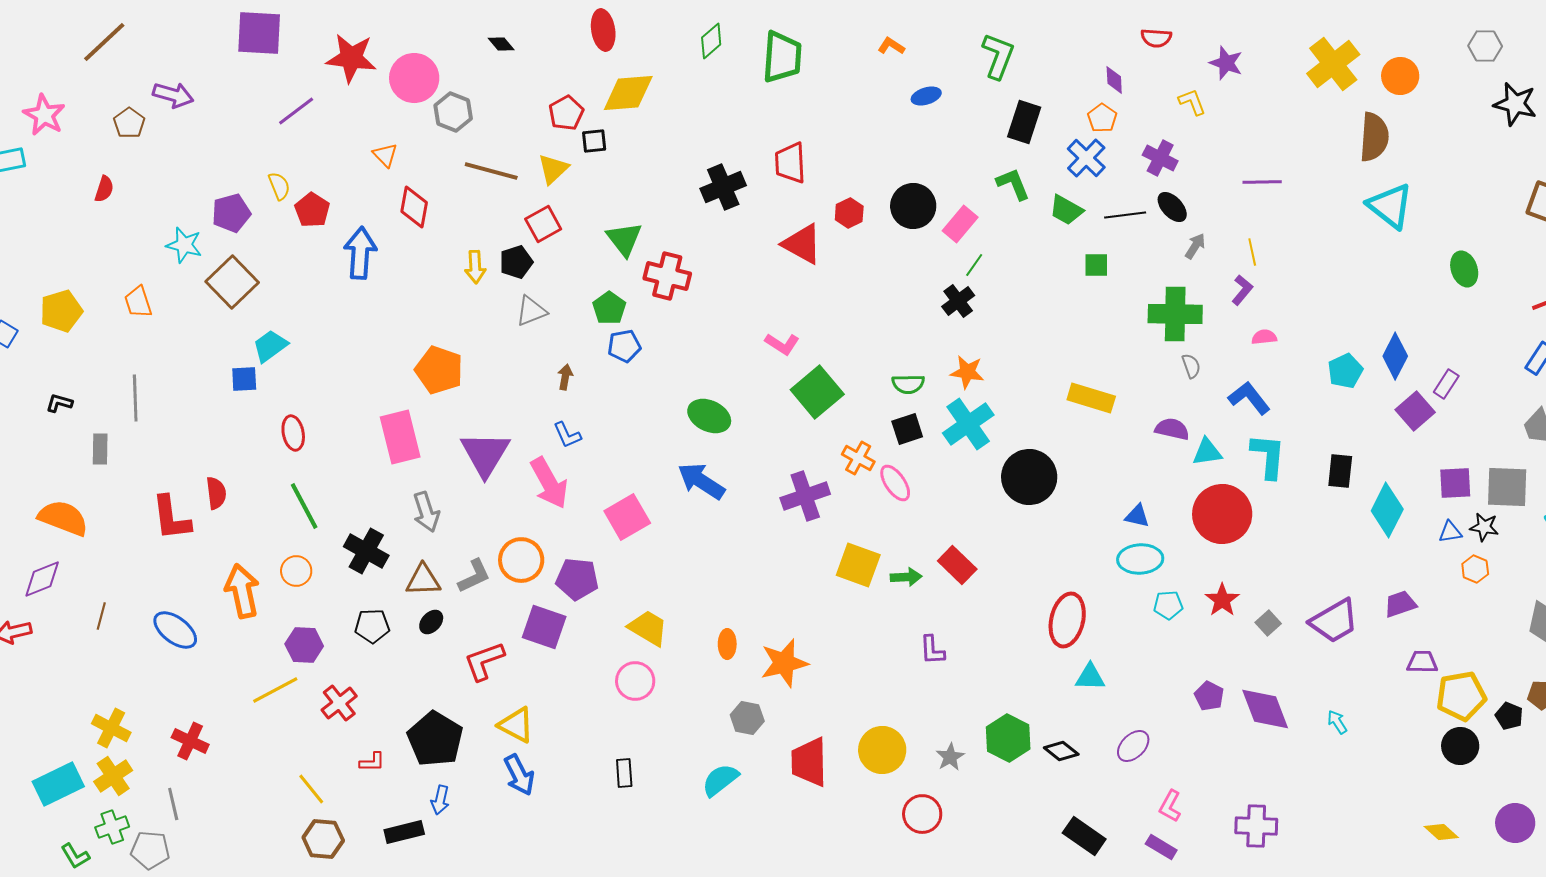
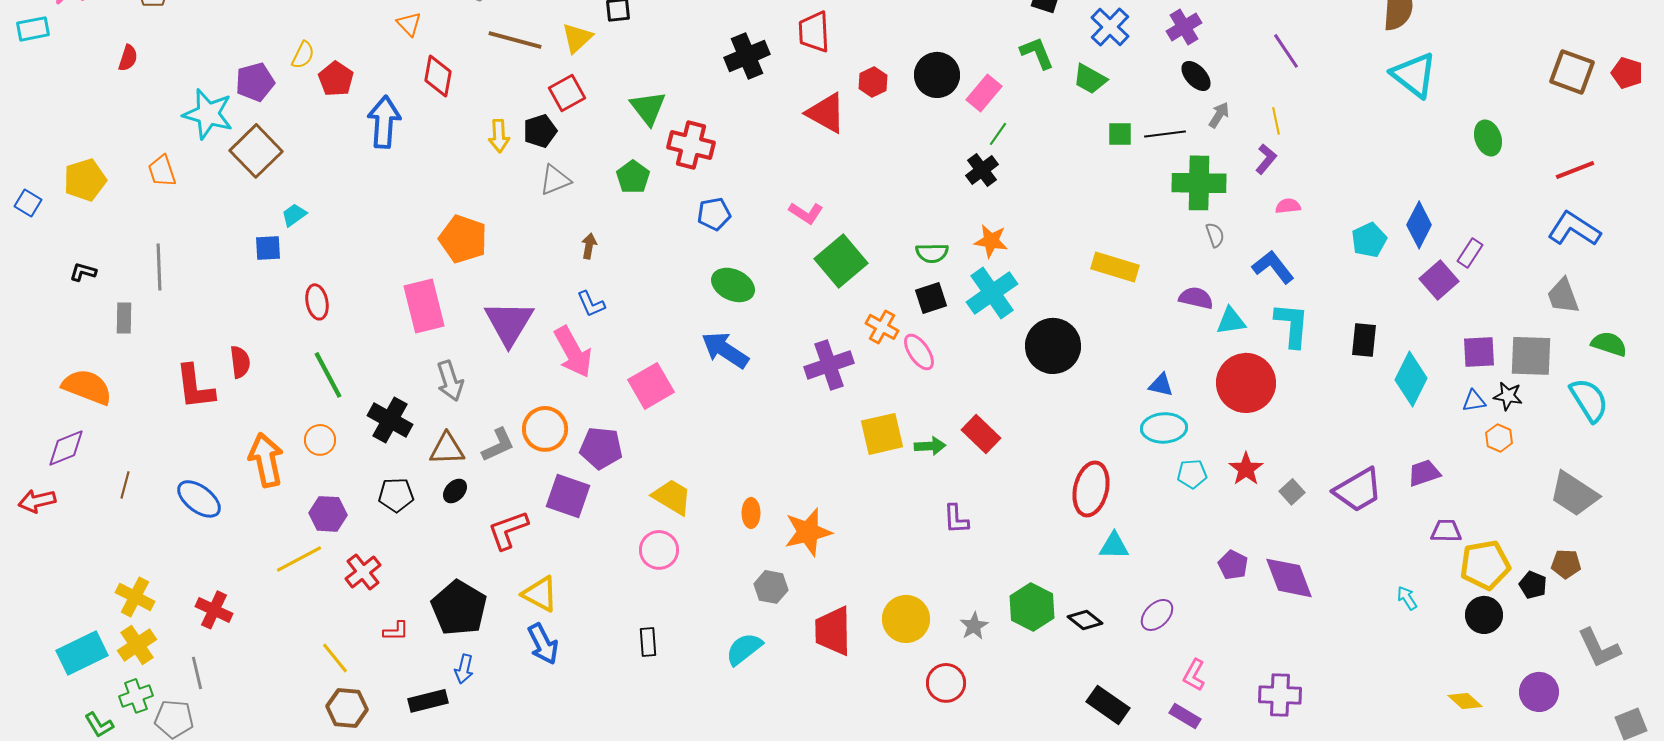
purple cross: (1160, 158) -> (1184, 27), turned 32
purple line: (1262, 182) -> (1286, 51), turned 57
yellow semicircle: (279, 186) -> (303, 55), turned 48
black line: (1125, 215) -> (1165, 134), moved
cyan star: (184, 245) -> (208, 114), size x1.4
cyan trapezoid: (270, 346) -> (294, 215), size x0.7
blue pentagon: (624, 346) -> (714, 214), moved
yellow square: (858, 565) -> (882, 434), turned -33
cyan arrow: (1337, 722) -> (1407, 598), moved

